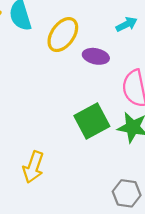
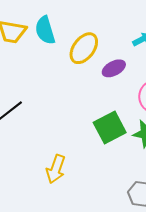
purple ellipse: (96, 56) -> (114, 68), turned -40

